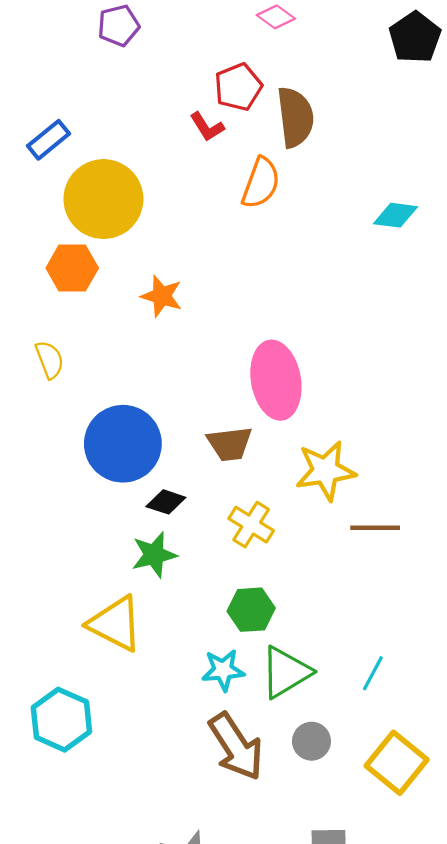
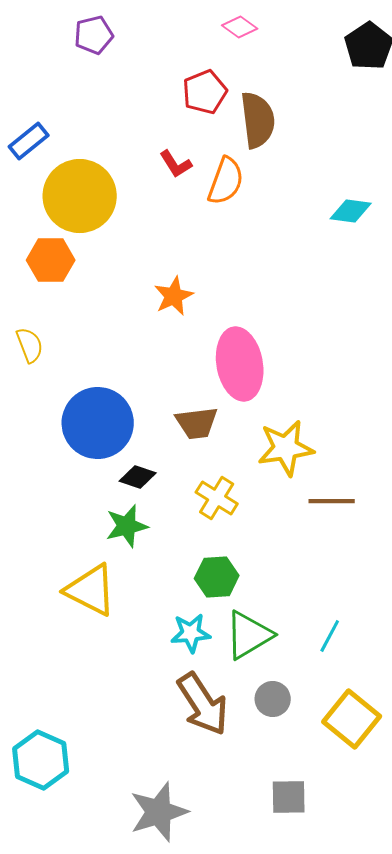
red L-shape: (207, 127) -> (176, 164), moved
orange star: (162, 296) -> (174, 296), moved, turned 30
cyan hexagon: (61, 720) -> (41, 760), moved

